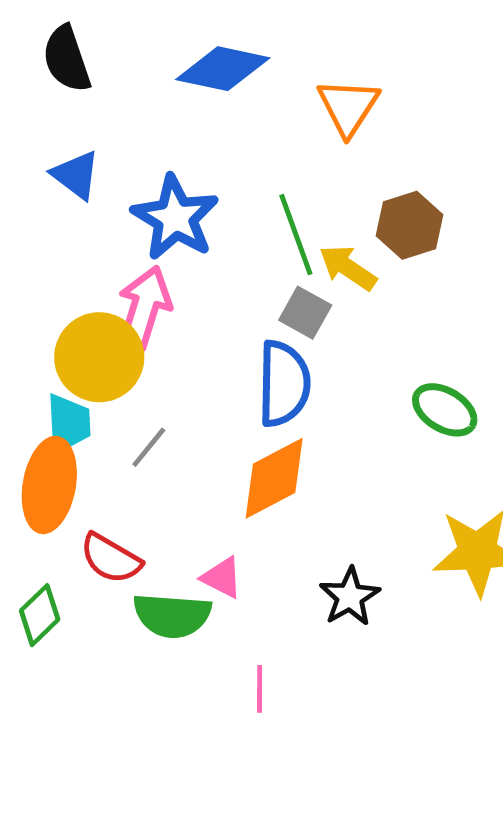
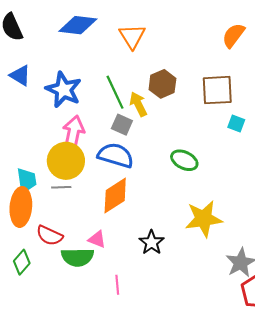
yellow arrow: (348, 268) -> (138, 104), turned 35
pink arrow: (144, 308) -> (73, 133), moved
yellow circle: (99, 357) -> (66, 161), moved
blue semicircle: (284, 384) -> (116, 155), turned -69
gray line: (149, 447) -> (61, 187), turned 54

